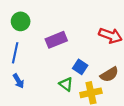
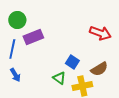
purple rectangle: (56, 40) -> (33, 37), moved

